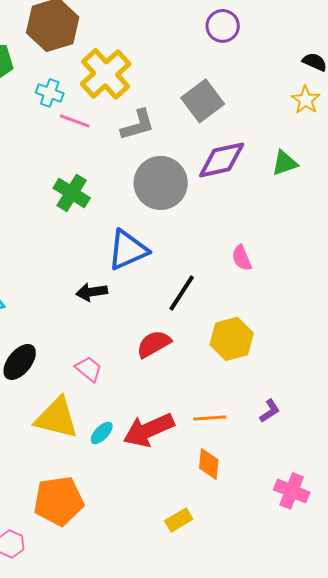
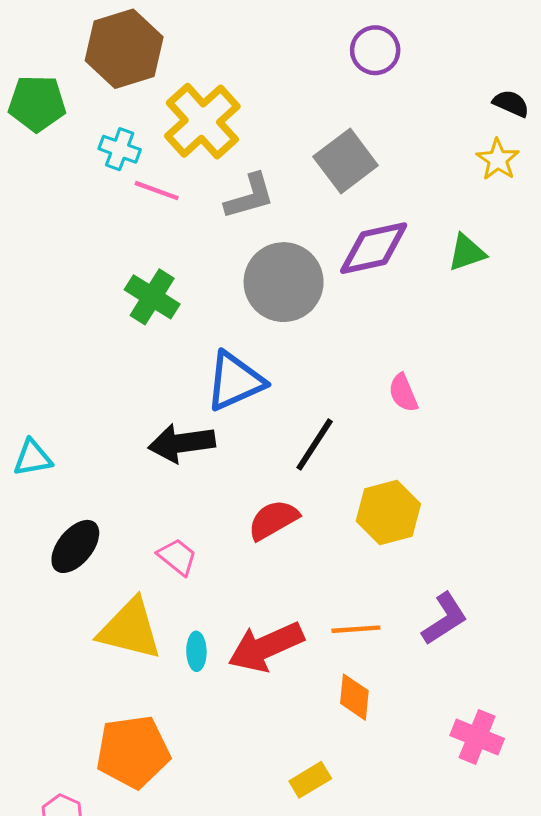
black arrow: (92, 292) -> (182, 443), size x1.4
purple L-shape: (270, 411) -> (445, 619), size x1.5
cyan ellipse: (102, 433) -> (196, 651), turned -45

